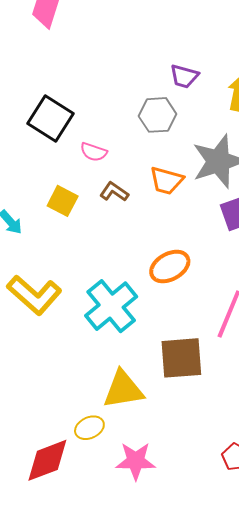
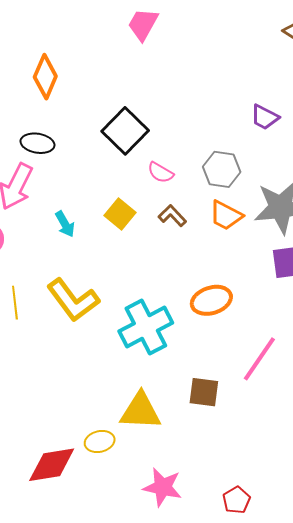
gray hexagon: (158, 115) -> (222, 169), moved
brown square: (181, 358) -> (204, 392), size x0.7
pink star: (136, 461) -> (163, 487), moved

